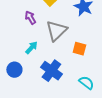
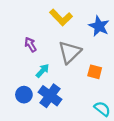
purple arrow: (30, 18) -> (30, 45), moved
blue cross: (51, 71) -> (50, 96), moved

